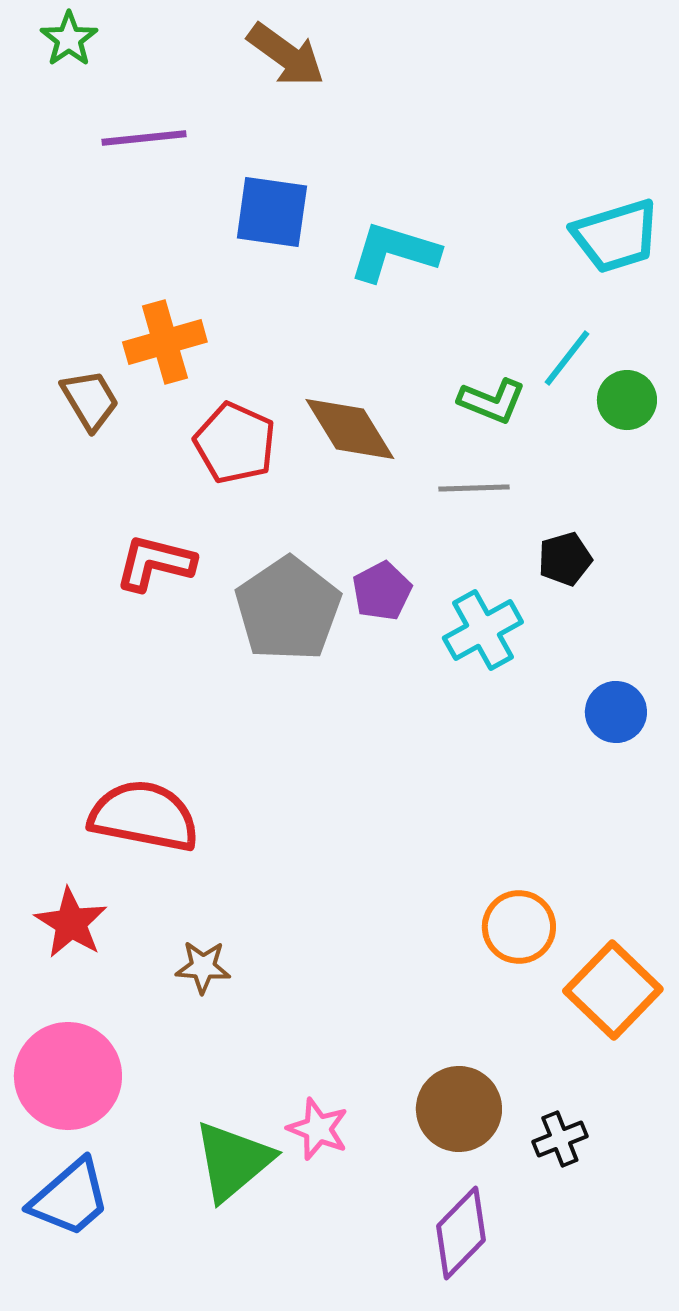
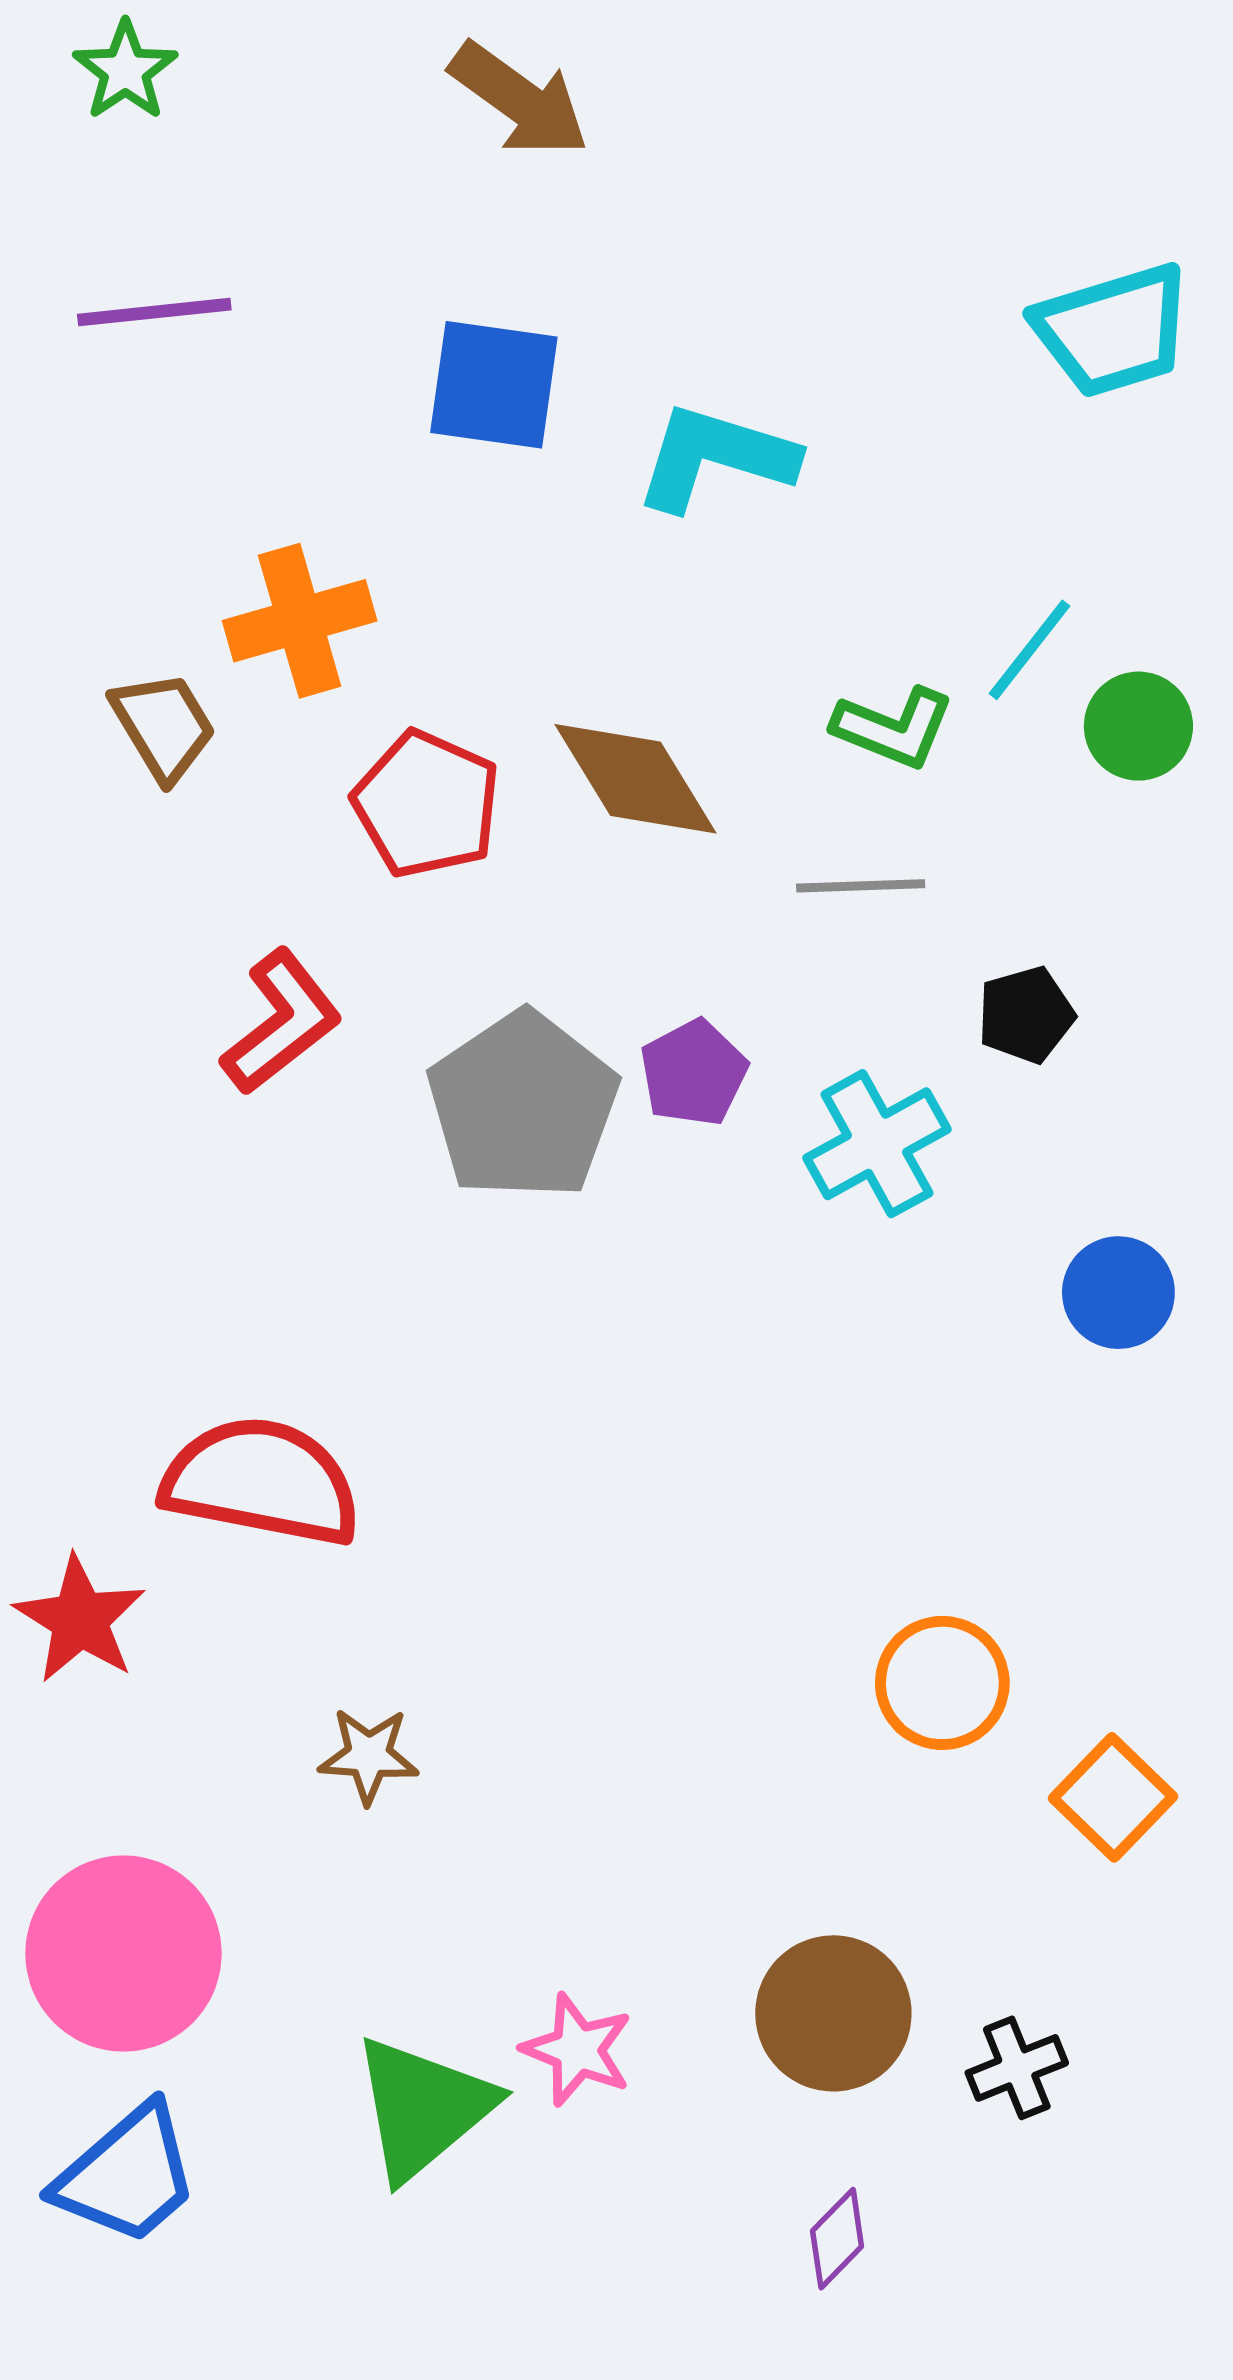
purple line: (144, 138) -> (154, 312), moved
cyan trapezoid: (616, 236) -> (1113, 330), moved
red L-shape: (155, 563) -> (281, 1022), turned 128
red star: (71, 923) -> (80, 1619), moved
orange square: (613, 990) -> (1113, 1797), size x0.7
purple diamond: (461, 1233) -> (837, 2239), size x0.6

